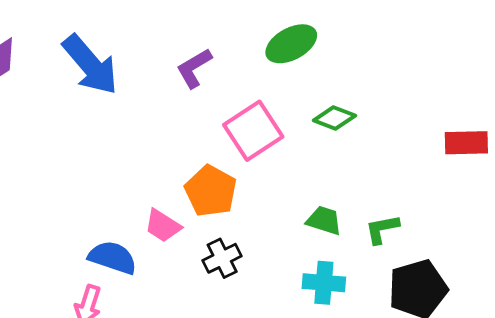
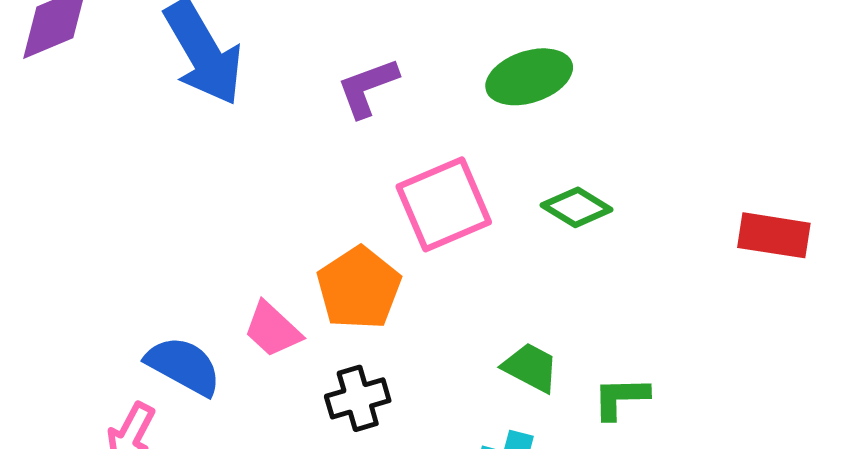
red rectangle: (466, 143) -> (774, 235), moved

